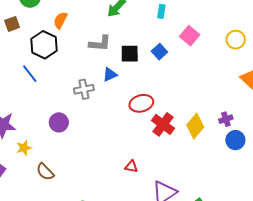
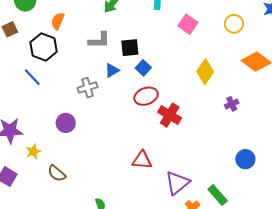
blue square: (159, 52) -> (143, 68), moved
yellow diamond: (195, 126) -> (205, 72), moved
blue circle: (235, 140) -> (245, 159), moved
red triangle: (131, 167) -> (142, 160), size x1.5

